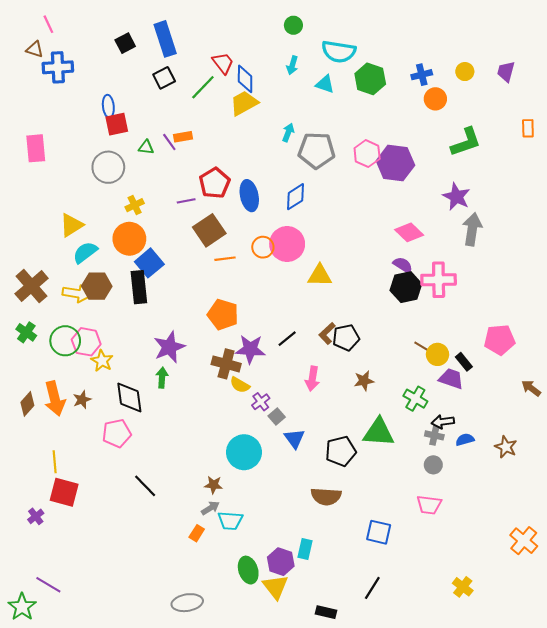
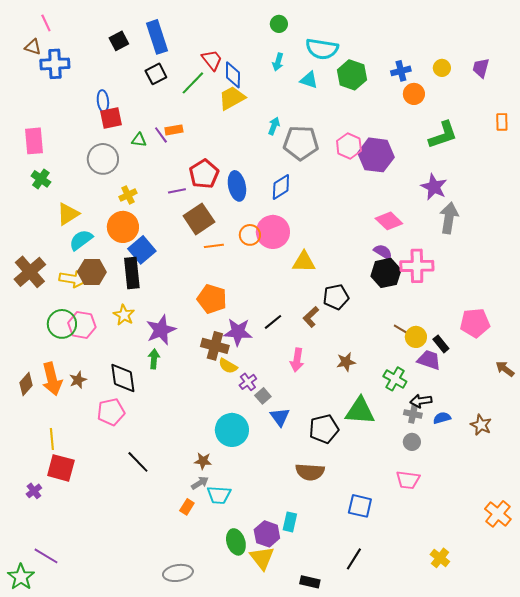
green cross: (26, 332) -> (41, 179), moved
black pentagon: (346, 338) -> (336, 297), moved
yellow star: (102, 361) -> (124, 315), moved

